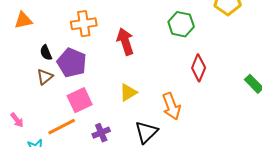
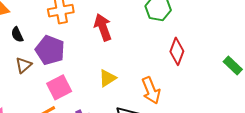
black semicircle: (46, 53) -> (17, 35), moved

